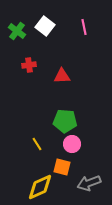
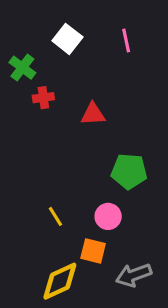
green cross: (17, 31) -> (22, 68), moved
green pentagon: (65, 121) -> (129, 171), moved

